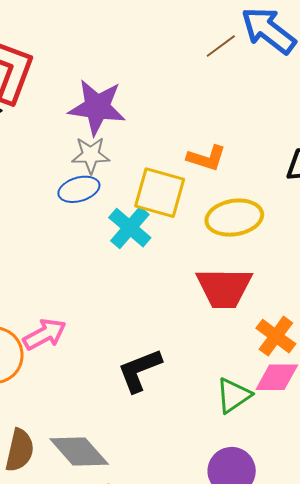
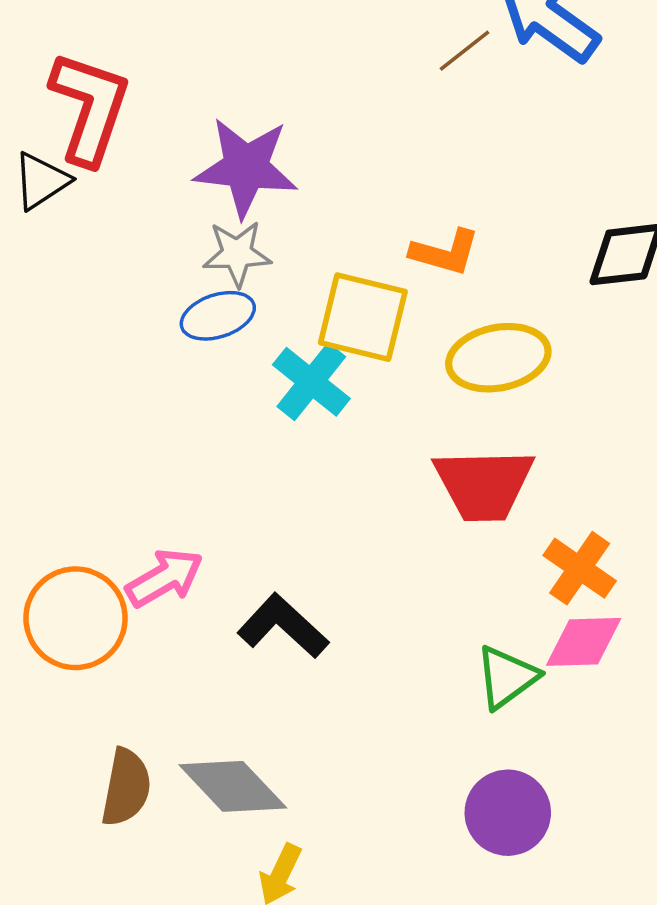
black L-shape: (140, 370) -> (283, 626), moved, turned 66

